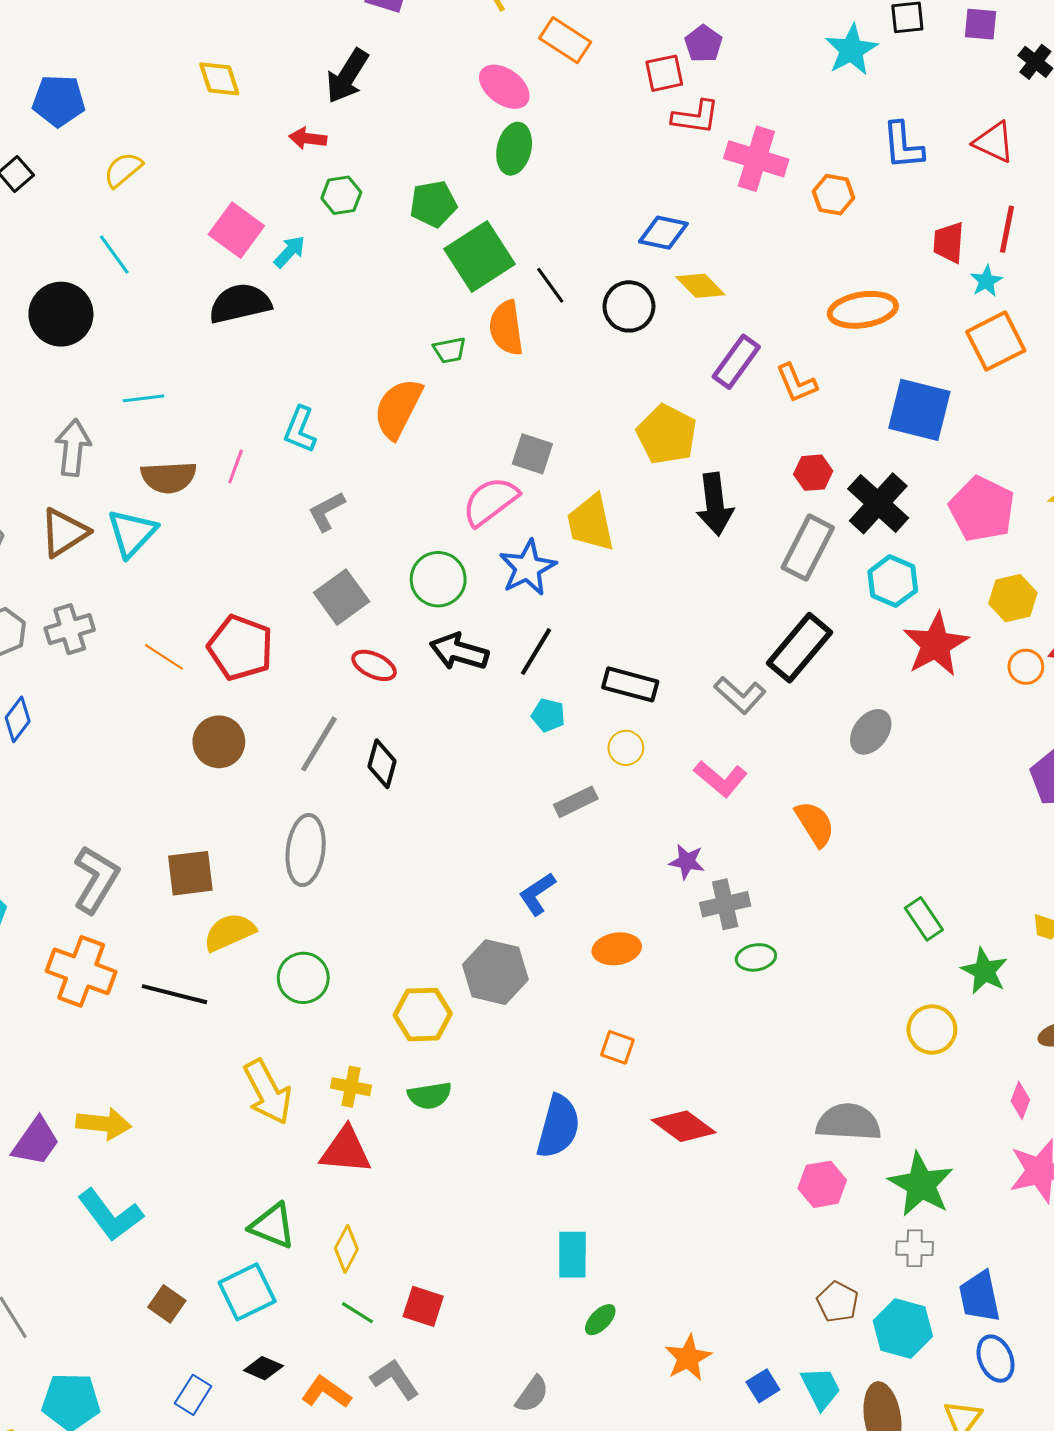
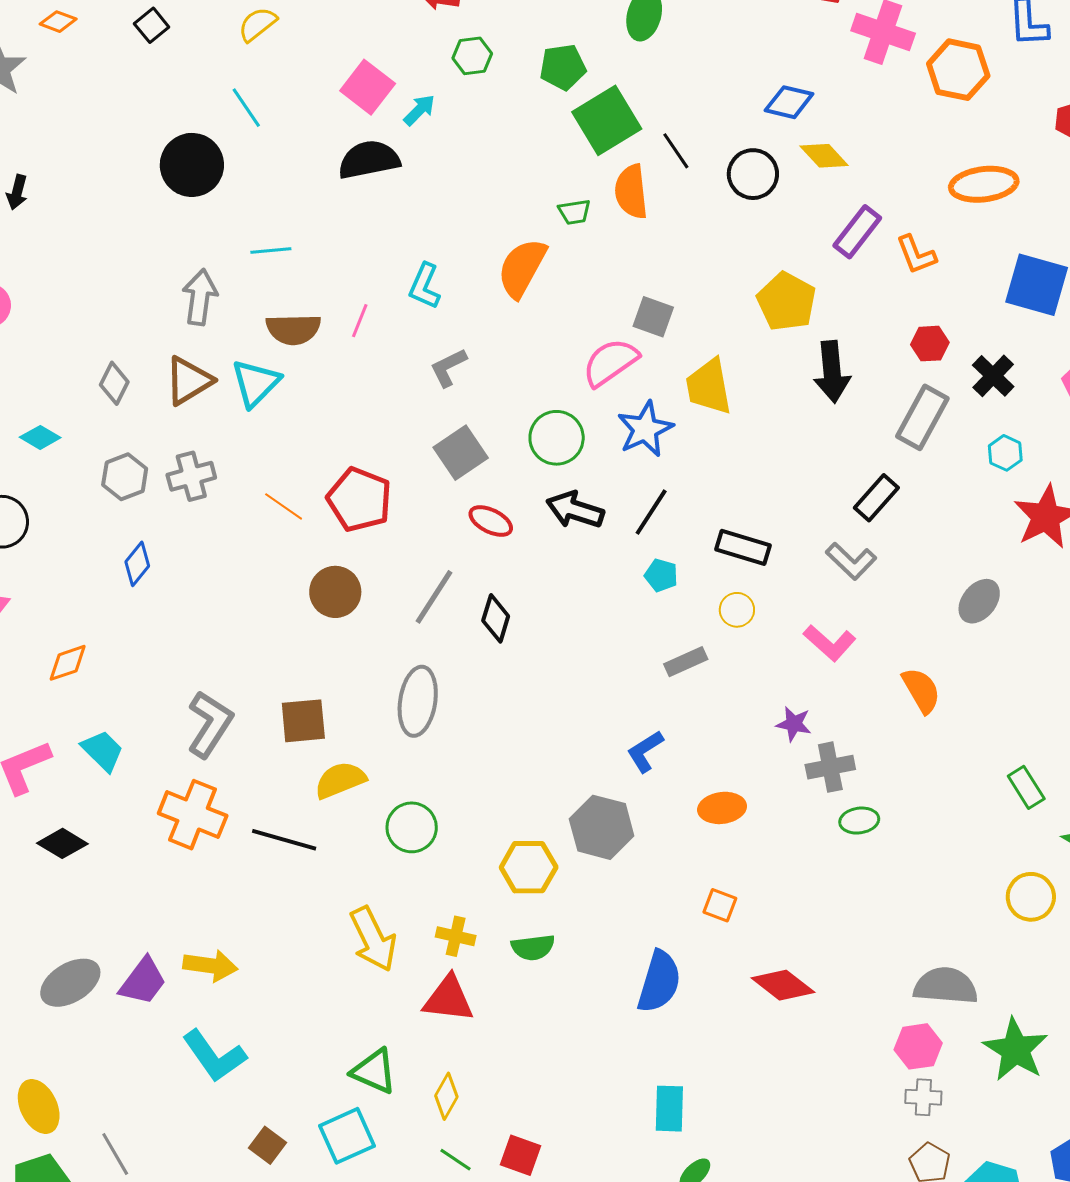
orange hexagon: (834, 195) -> (958, 70), size x1.5
black cross: (878, 503) -> (993, 376), size x0.7
cyan hexagon: (893, 581) -> (1005, 453), size x0.7
black rectangle: (800, 648) -> (876, 498), moved, size x0.7
gray cross: (915, 1248) -> (923, 1097), moved

